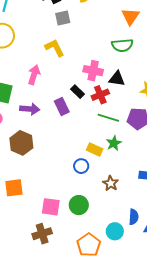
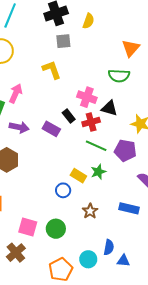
pink arrow: (34, 75) -> (16, 93), moved
purple rectangle: (62, 106) -> (51, 129), turned -42
brown cross: (42, 234) -> (16, 253), turned -30

